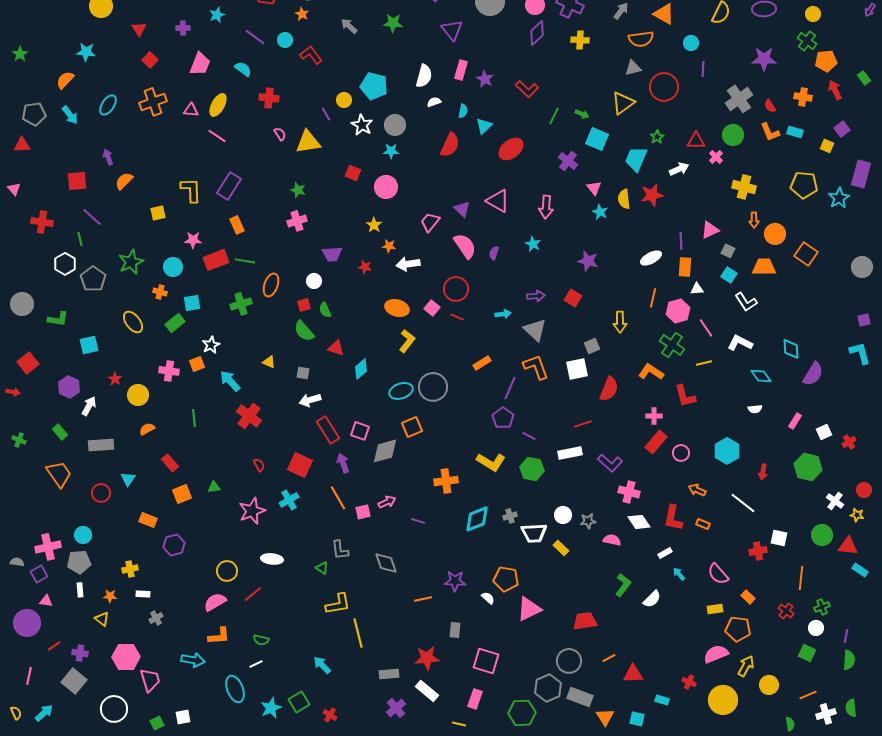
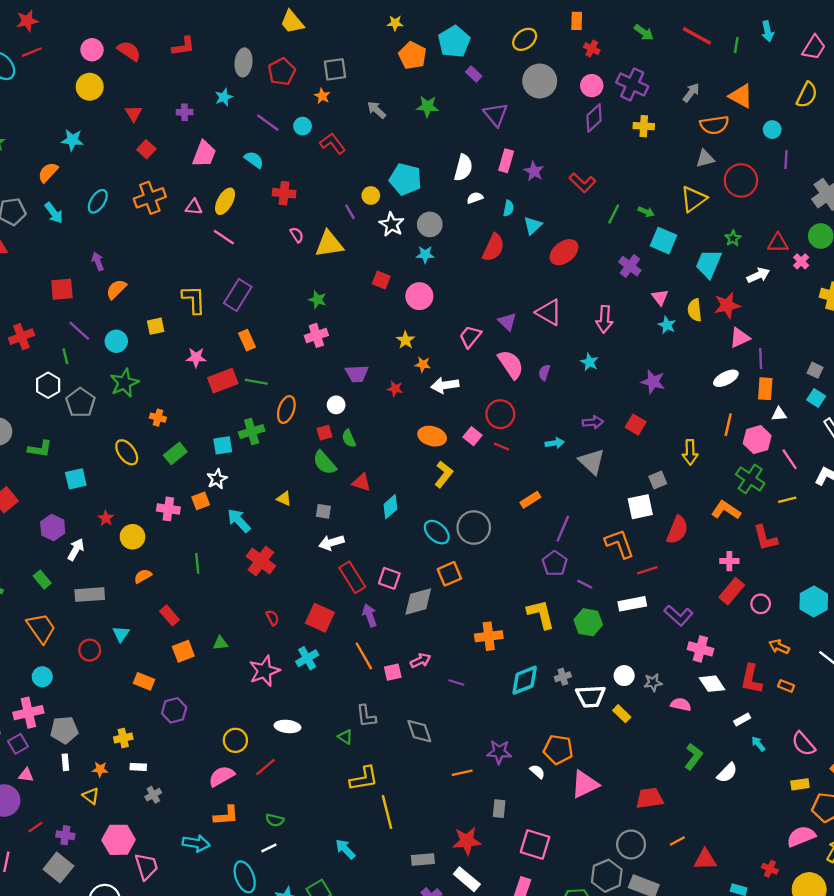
red cross: (42, 222) -> (21, 337), turned -30
pink triangle: (710, 230) -> (740, 338), moved
cyan circle: (173, 267) -> (116, 341), moved
cyan square: (192, 303) -> (223, 445), moved
orange L-shape: (536, 367) -> (619, 544), moved
cyan ellipse: (401, 391) -> (437, 532), turned 60
yellow L-shape: (491, 462) -> (541, 614), turned -136
cyan circle: (83, 535) -> (42, 677), moved

